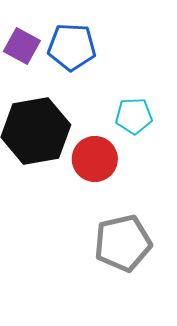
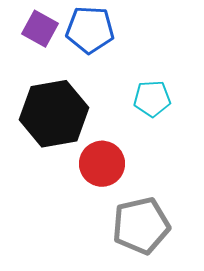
red circle: (95, 159) -> (102, 164), moved

